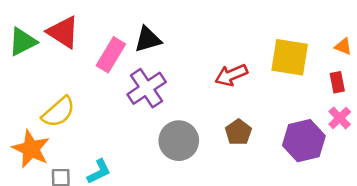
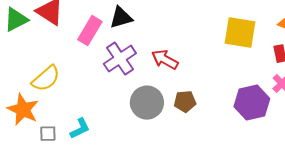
red arrow: (231, 75) -> (165, 60), moved, turned 52
brown pentagon: (238, 132) -> (185, 102), moved, turned 30

